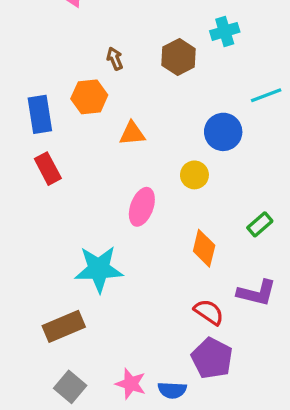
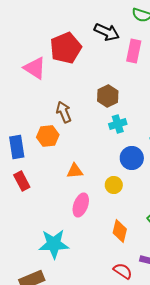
cyan cross: (225, 31) -> (118, 124), moved
brown hexagon: (179, 57) -> (108, 96), moved
brown arrow: (115, 59) -> (64, 112), size x1.5
orange triangle: (132, 133) -> (75, 171), moved

